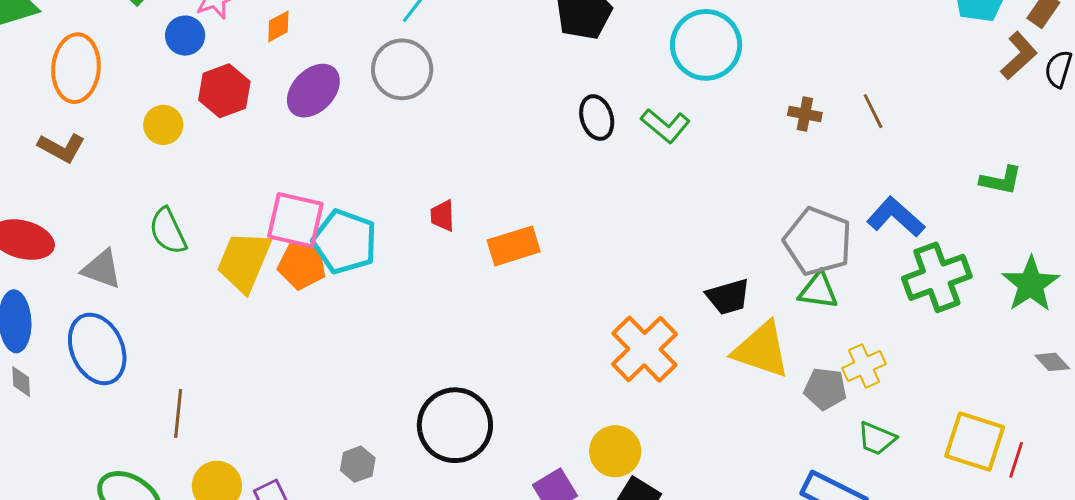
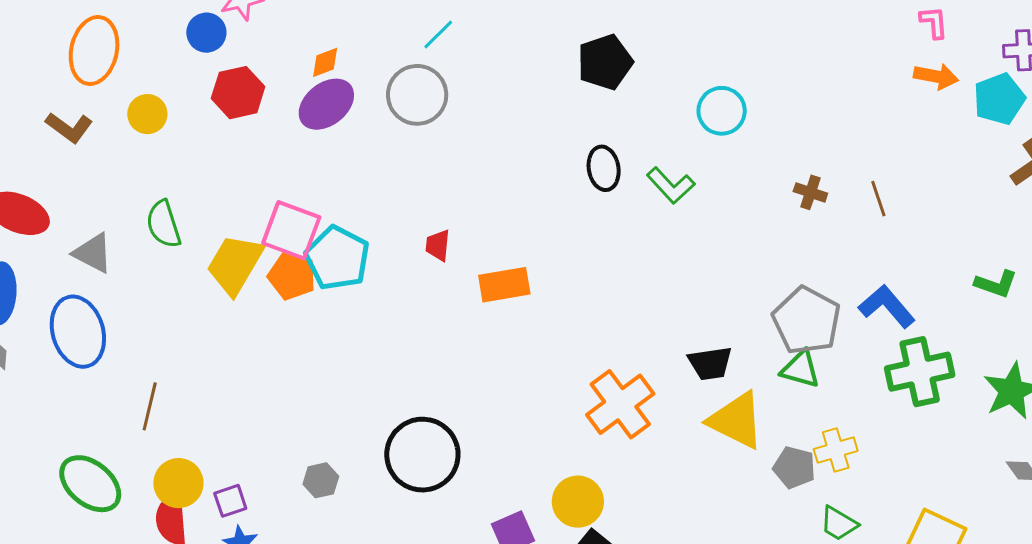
orange diamond: (278, 26) -> (325, 62), moved
cyan circle: (706, 45) -> (722, 111), size x0.7
yellow circle: (163, 125) -> (147, 114), moved

